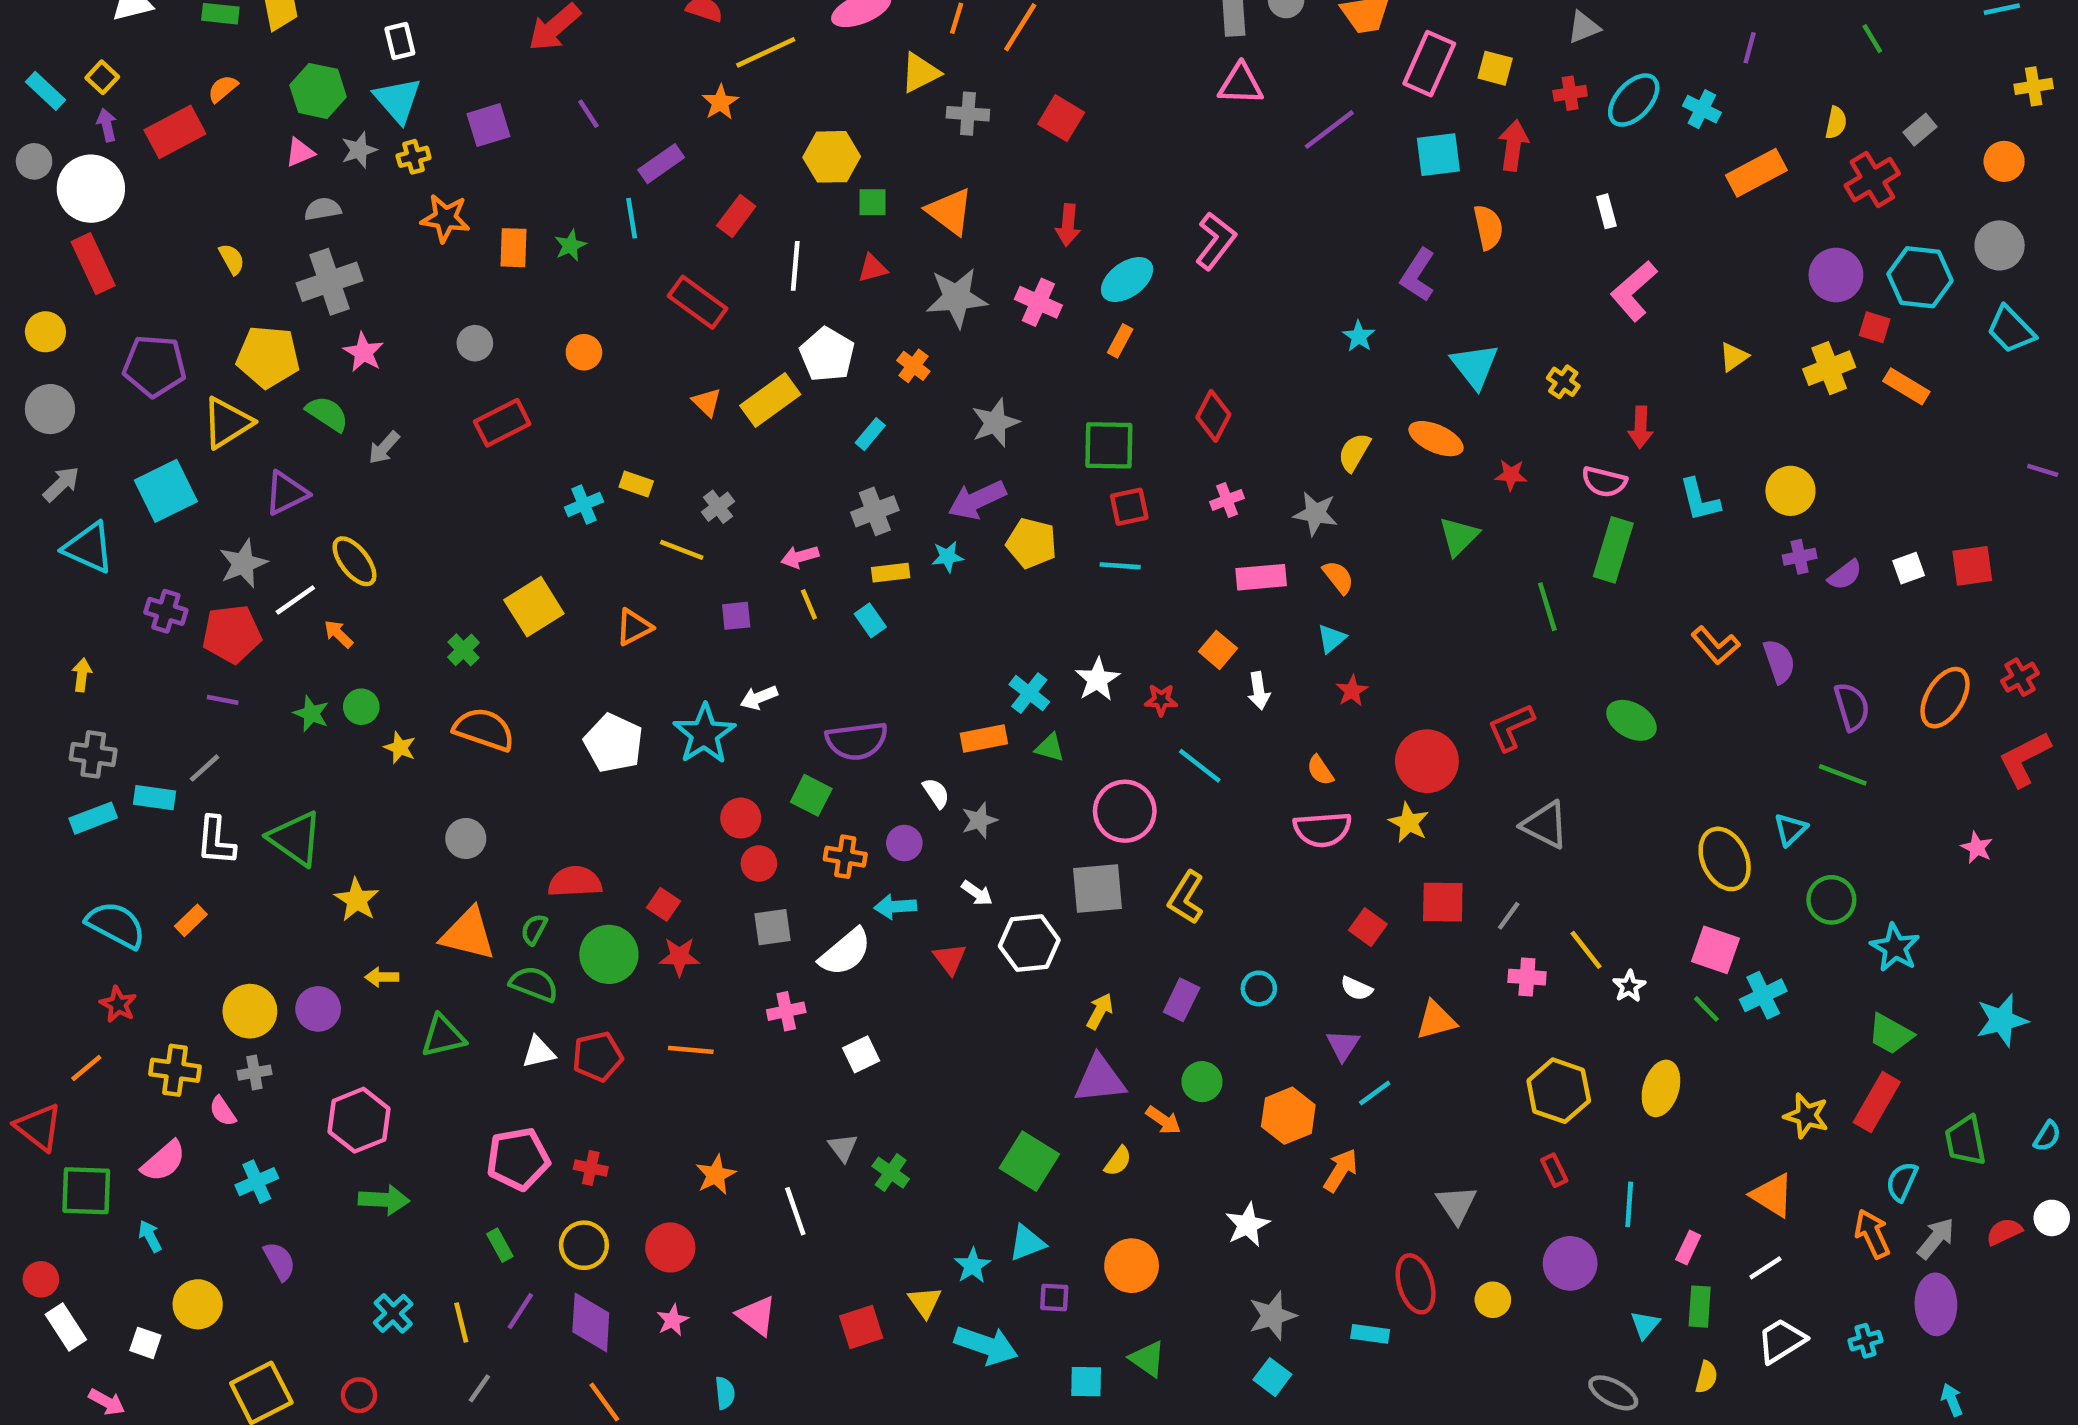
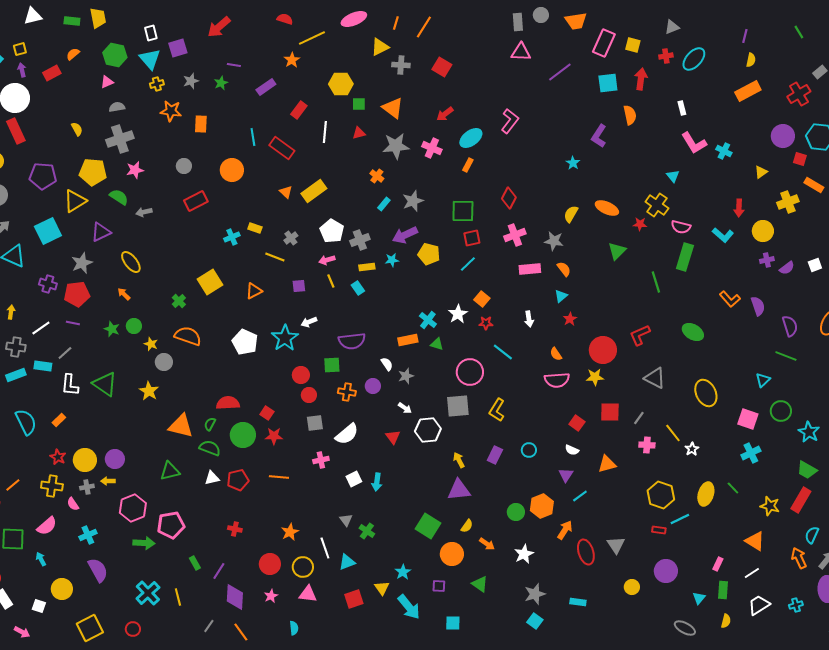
yellow square: (102, 77) -> (20, 49), turned 32
cyan cross: (1702, 109) -> (724, 151), moved
purple line: (588, 114) -> (234, 65), turned -48
yellow semicircle: (1836, 123) -> (751, 60), moved
purple square: (489, 125) -> (178, 48), moved
red rectangle: (175, 132) -> (52, 73), size x0.7
gray star: (359, 150) -> (191, 81), moved
cyan line: (632, 218) -> (253, 137), moved
red arrow: (1068, 225) -> (445, 114), turned 48
green star: (570, 245) -> (221, 83), moved
pink L-shape: (1634, 291) -> (694, 143), turned -80
pink star: (364, 352) -> (135, 170), turned 30
orange circle: (584, 352) -> (232, 170), size x1.5
white pentagon: (827, 355) -> (332, 231), moved
yellow triangle: (1734, 357) -> (761, 172), moved
cyan triangle: (1475, 366) -> (673, 176), moved, size x0.6
yellow cross: (1829, 368) -> (788, 202), moved
yellow cross: (1563, 382) -> (657, 205), moved, size x1.6
red arrow: (1641, 427) -> (739, 208), moved
cyan rectangle: (870, 434) -> (384, 204), moved
gray arrow: (384, 448) -> (144, 212), turned 35
pink cross: (1227, 500) -> (515, 235), size x1.5
cyan L-shape: (1700, 500) -> (723, 235), turned -35
cyan line: (1120, 566) -> (468, 264), turned -48
white line: (295, 600) -> (41, 328), moved
orange square: (1218, 650) -> (482, 299), moved
green square: (811, 795) -> (332, 365), turned -30
yellow star: (1409, 823) -> (595, 377), turned -30
gray circle: (466, 838) -> (164, 362), moved
yellow ellipse: (1725, 859) -> (706, 393), moved
yellow star: (357, 900) -> (149, 391), moved
cyan arrow: (895, 907) -> (377, 482), moved, turned -78
cyan semicircle: (116, 925) -> (26, 422), turned 36
pink square: (1716, 950) -> (748, 419), moved
yellow arrow: (382, 977) -> (108, 481), moved
red star: (118, 1004) -> (58, 457), moved
green line: (1706, 1009) -> (733, 488), moved
yellow arrow: (1100, 1011) -> (459, 460), turned -56
green circle: (1202, 1082) -> (516, 512), moved
orange arrow: (1163, 1120) -> (487, 544), moved
pink pentagon: (518, 1159) -> (171, 525), moved
red rectangle: (1554, 1170) -> (659, 530), turned -56
cyan line: (1629, 1204) -> (680, 519), moved, turned 60
cyan triangle: (1027, 1243) -> (347, 562), moved
yellow circle: (584, 1245) -> (303, 567), moved
purple semicircle: (279, 1261) -> (98, 570), size x1.4
orange circle: (1132, 1266) -> (452, 554), moved
red ellipse: (1416, 1284) -> (586, 552), moved
purple line: (520, 1311) -> (219, 571), moved
cyan cross: (393, 1313) -> (148, 593), size x1.4
pink triangle: (757, 1316) -> (308, 594), turned -30
cyan arrow: (986, 1345) -> (409, 607), turned 32
green triangle: (1147, 1359) -> (480, 584), moved
gray line: (479, 1388) -> (209, 626), moved

